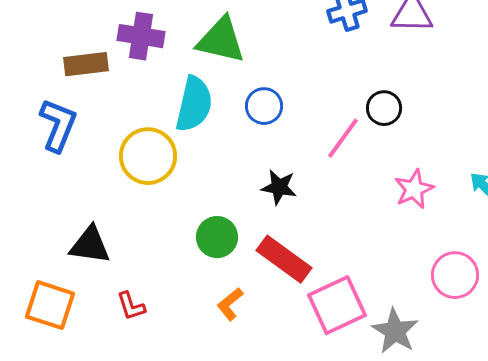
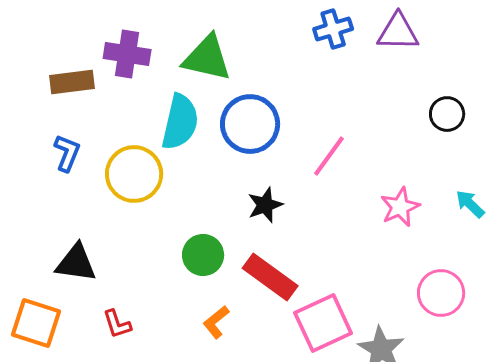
blue circle: (264, 106) -> (250, 124), size x1.6
black circle: (384, 108) -> (447, 114), moved
blue L-shape: (58, 125) -> (67, 153), moved, size x0.7
black star: (279, 187) -> (265, 205), turned -30

